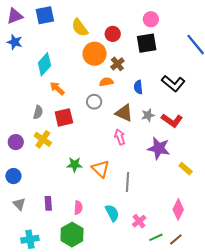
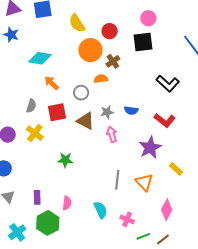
cyan diamond: (44, 64) -> (40, 58), turned 55
blue semicircle: (138, 87) -> (131, 110), moved, turned -80
gray circle: (94, 102) -> (81, 93), moved
brown triangle: (124, 113) -> (86, 121), moved
gray star: (148, 115) -> (107, 112), moved
purple star: (159, 148) -> (150, 148), turned 30
orange triangle: (101, 169) -> (144, 182), moved
pink cross: (139, 221) -> (127, 219), turned -32
green hexagon: (72, 235) -> (48, 223), moved
cyan cross: (30, 239) -> (17, 232), turned -30

